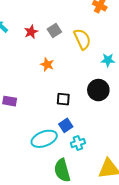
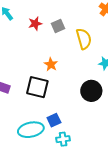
orange star: (47, 64) -> (51, 64), moved
black square: (63, 99) -> (37, 87), moved, size x1.6

